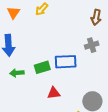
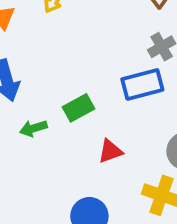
blue rectangle: (66, 62) -> (142, 84), moved

